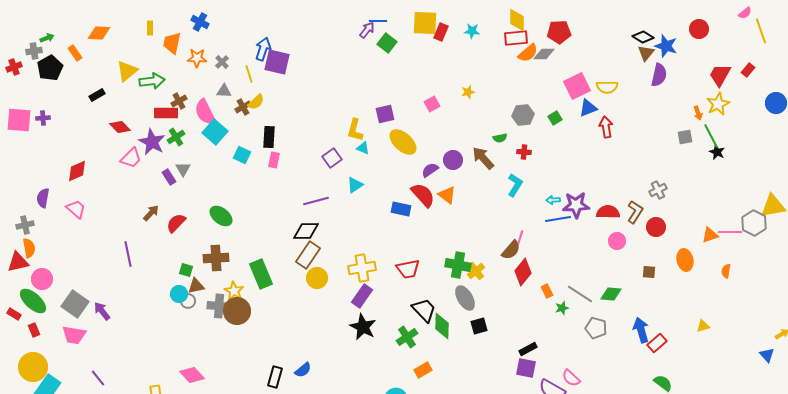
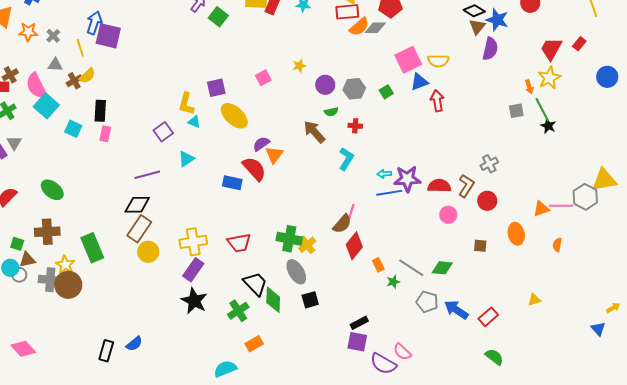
purple circle: (453, 160) -> (325, 85), moved
orange triangle: (447, 195) -> (274, 155), moved, turned 30
blue arrow: (641, 330) -> (456, 310), moved, turned -40

